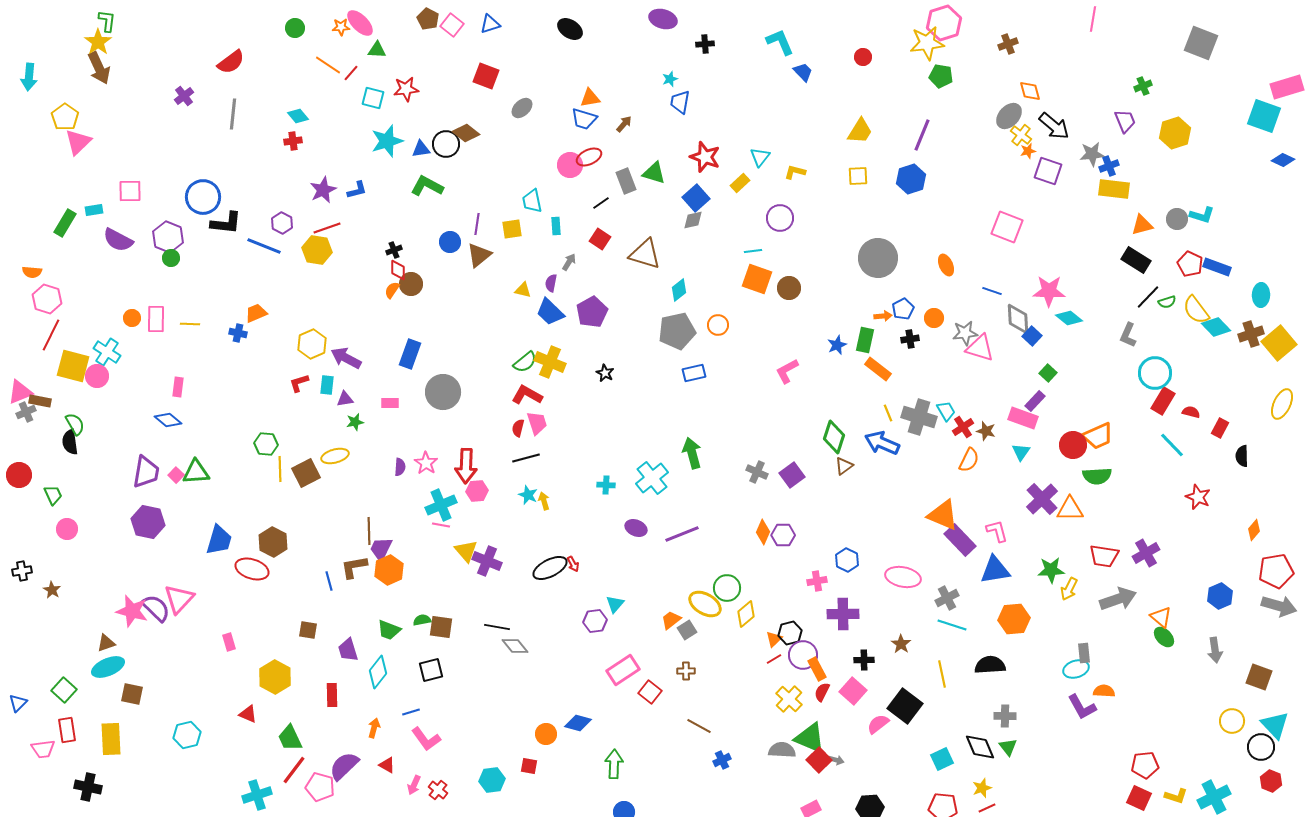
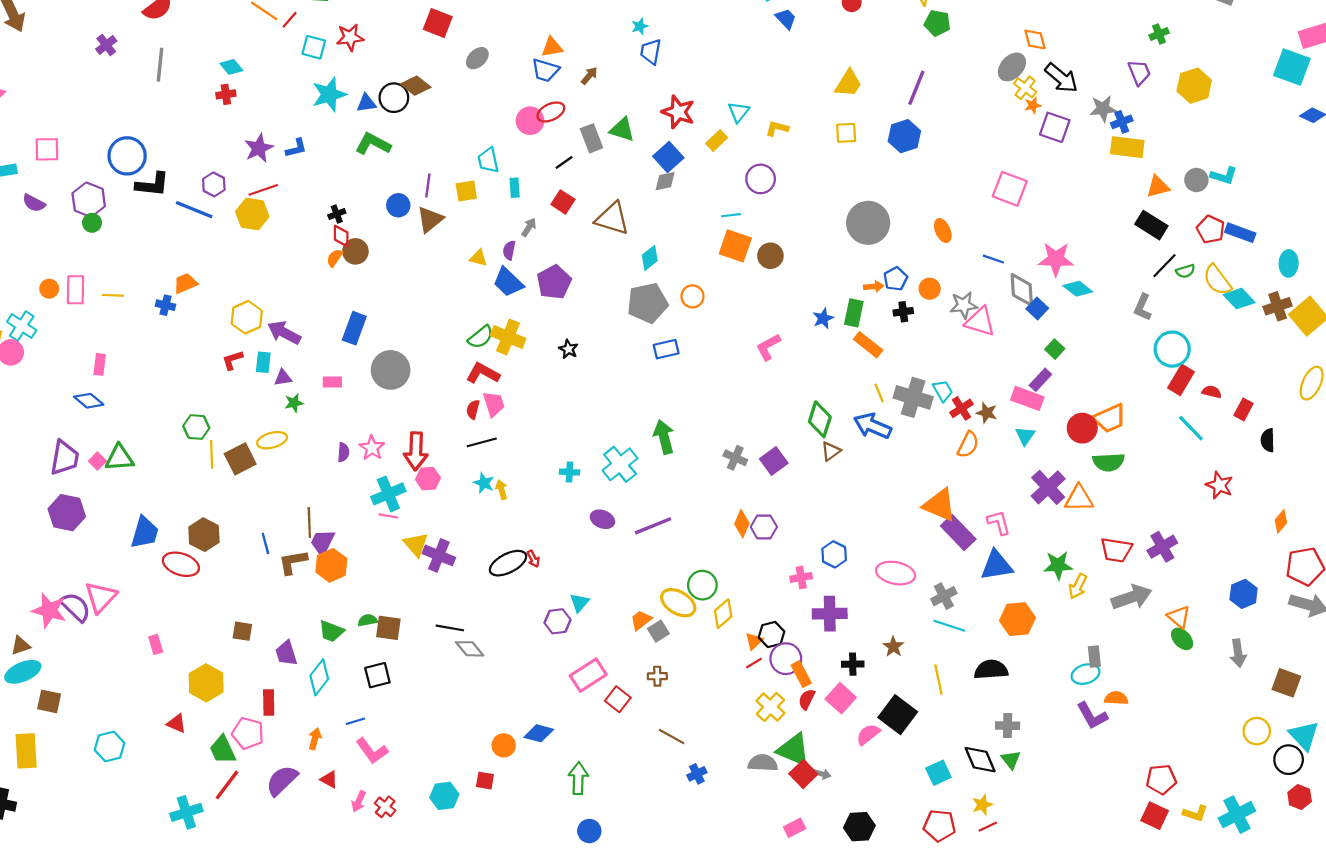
purple semicircle: (118, 240) -> (34, 203), size x0.7
blue line: (329, 581) -> (265, 543), moved
pink pentagon: (320, 787) -> (248, 733), moved

